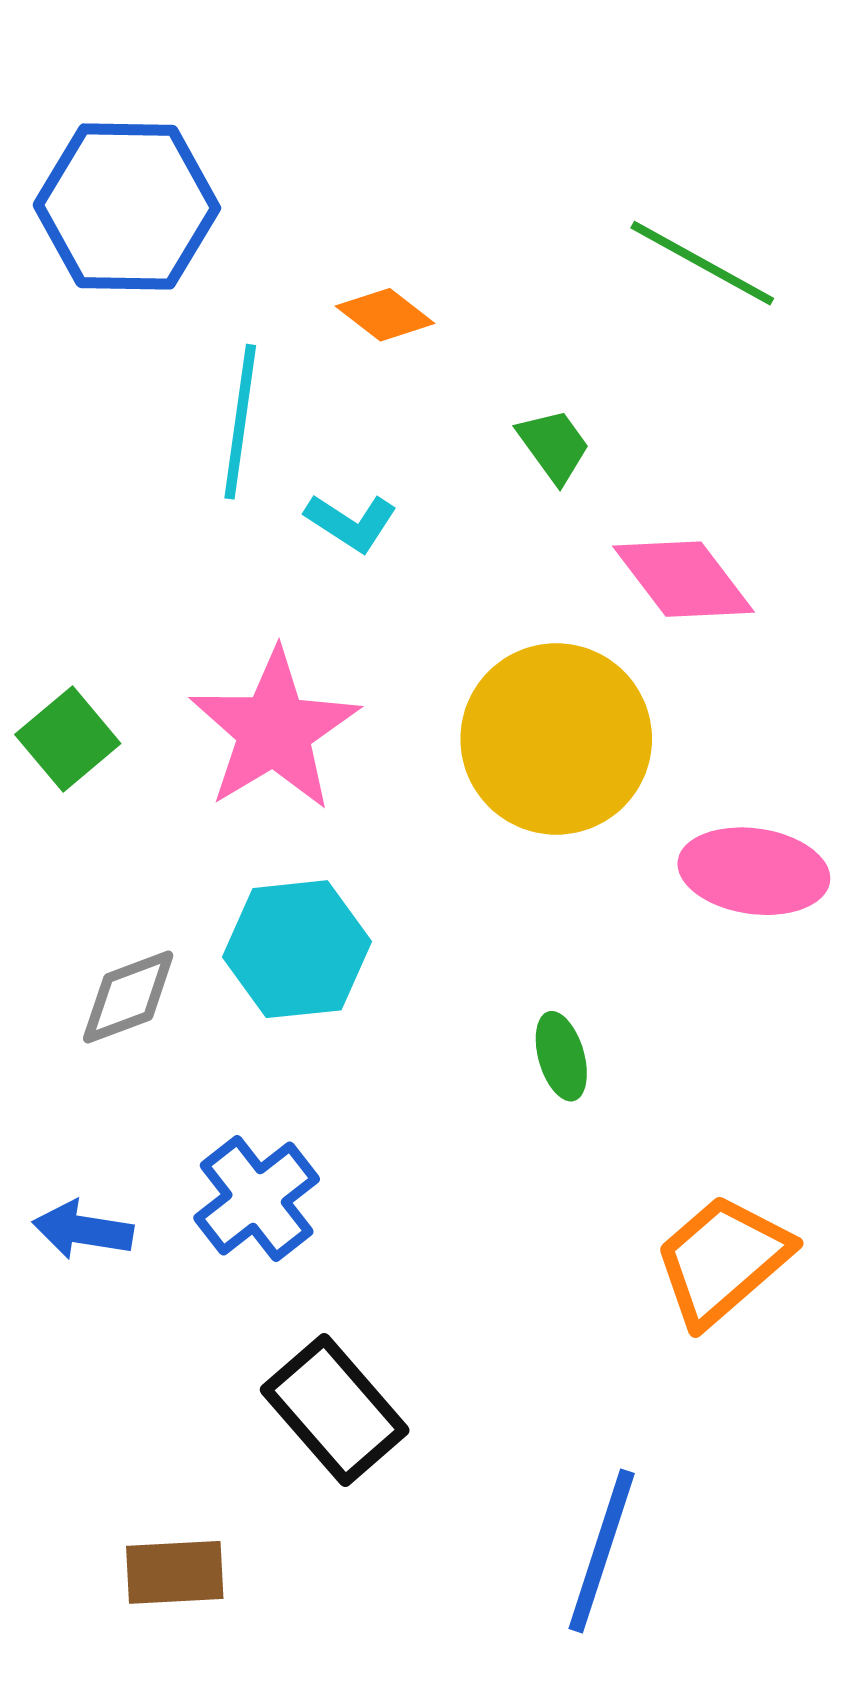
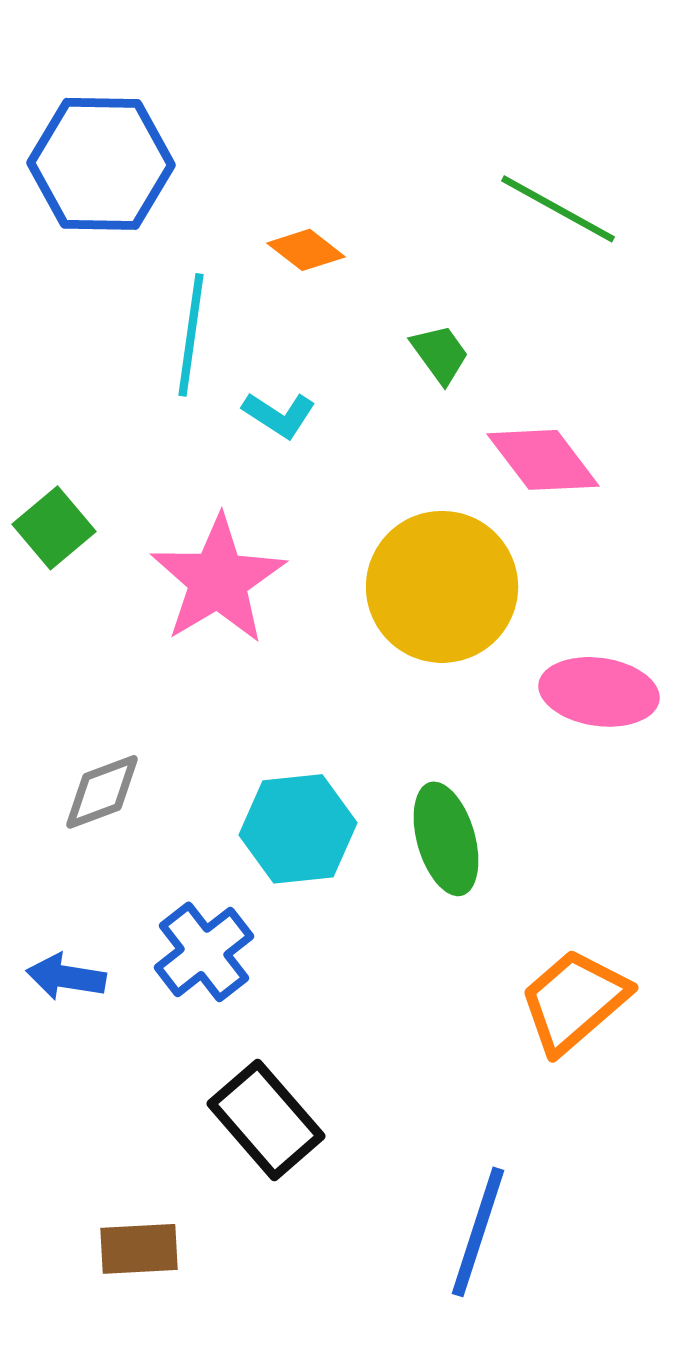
green square: (68, 739) -> (54, 528), moved
cyan hexagon: (297, 949) -> (298, 829), moved
green ellipse: (561, 1056) -> (446, 839), size x1.6

